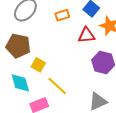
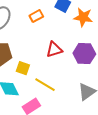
red triangle: (86, 35) -> (54, 50), moved

